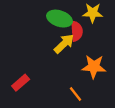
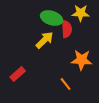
yellow arrow: (64, 44) -> (45, 40), moved

